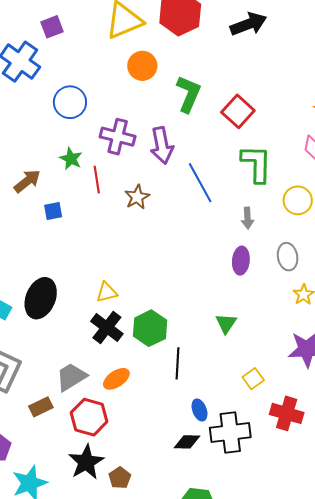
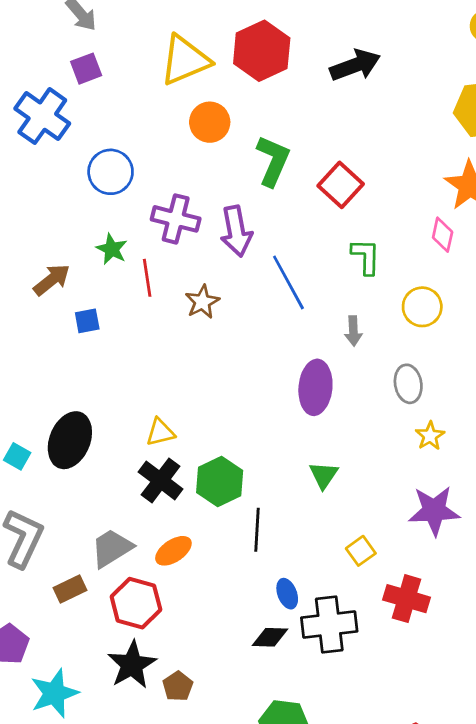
green L-shape: (256, 164) -> (366, 257), size x0.7
purple ellipse: (241, 261) -> (315, 387), moved, size x1.4

